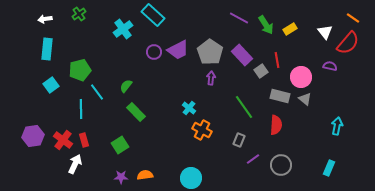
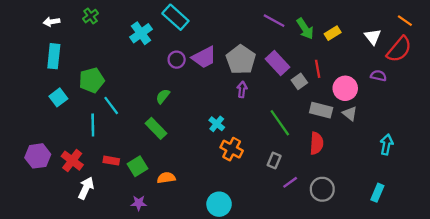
green semicircle: (126, 86) -> (163, 96), moved
red rectangle: (84, 140) -> (111, 161), moved, turned -64
orange semicircle: (145, 175) -> (166, 178), moved

